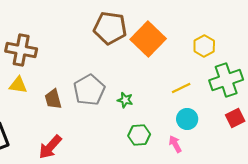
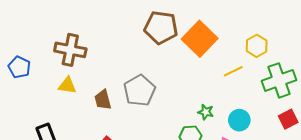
yellow line: (181, 88) -> (233, 71), moved
green star: (125, 100) -> (206, 112), moved

